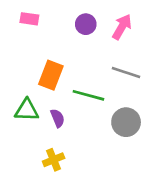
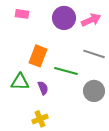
purple circle: (86, 24) -> (64, 18), size x1.5
pink arrow: (122, 27) -> (91, 20), turned 36

